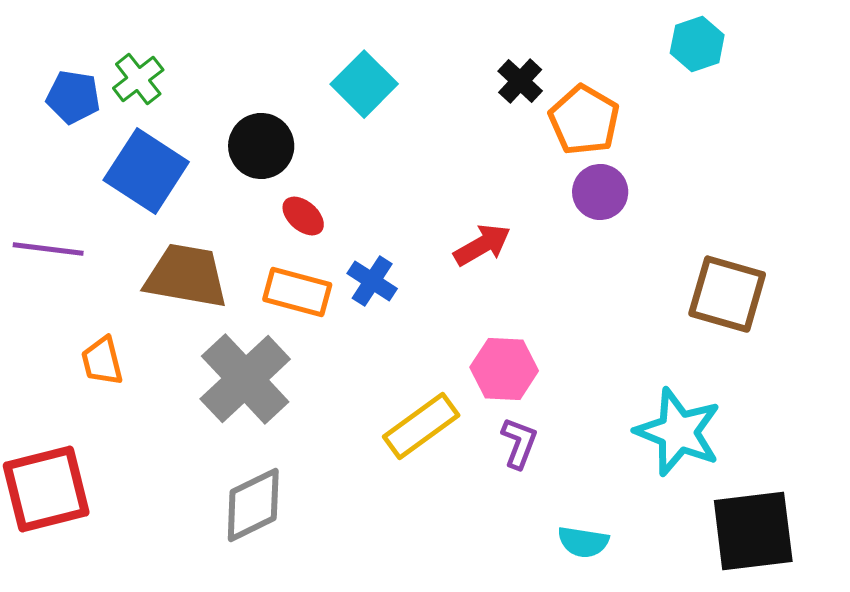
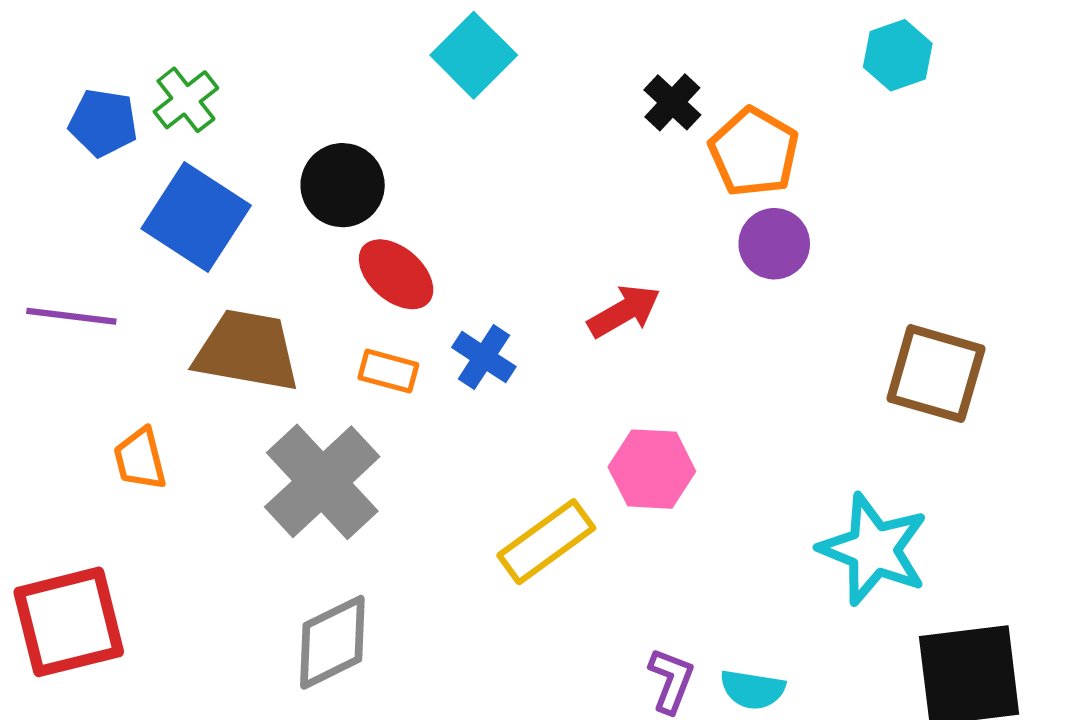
cyan square: (364, 84) -> (474, 55), moved
red ellipse: (303, 216) -> (396, 274), size x1.4
orange rectangle: (297, 292) -> (388, 371), size x0.7
purple L-shape: (519, 443) -> (671, 680), moved

